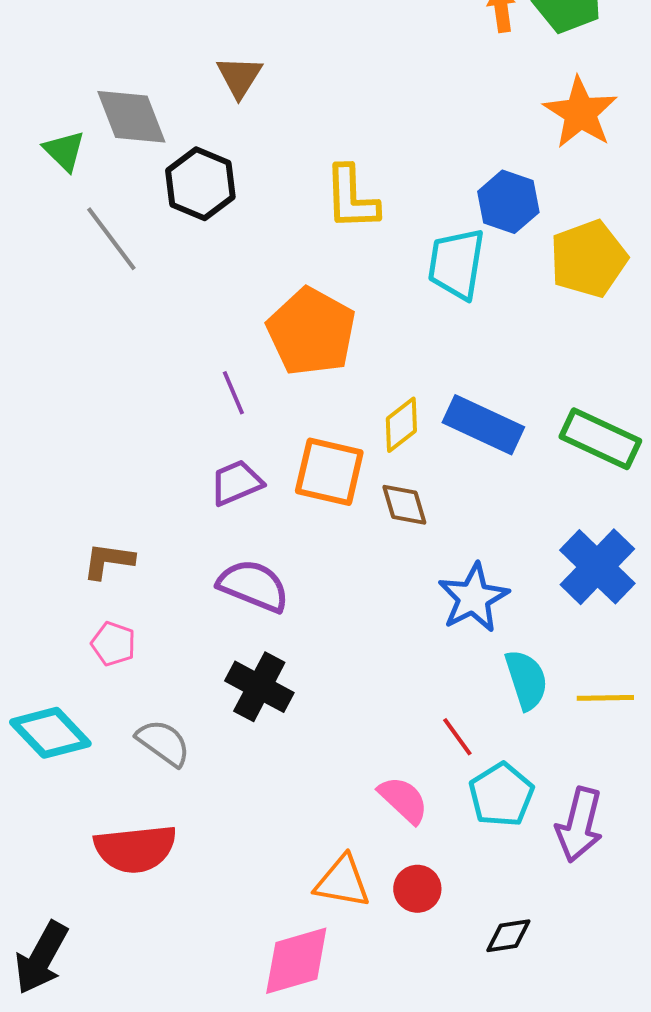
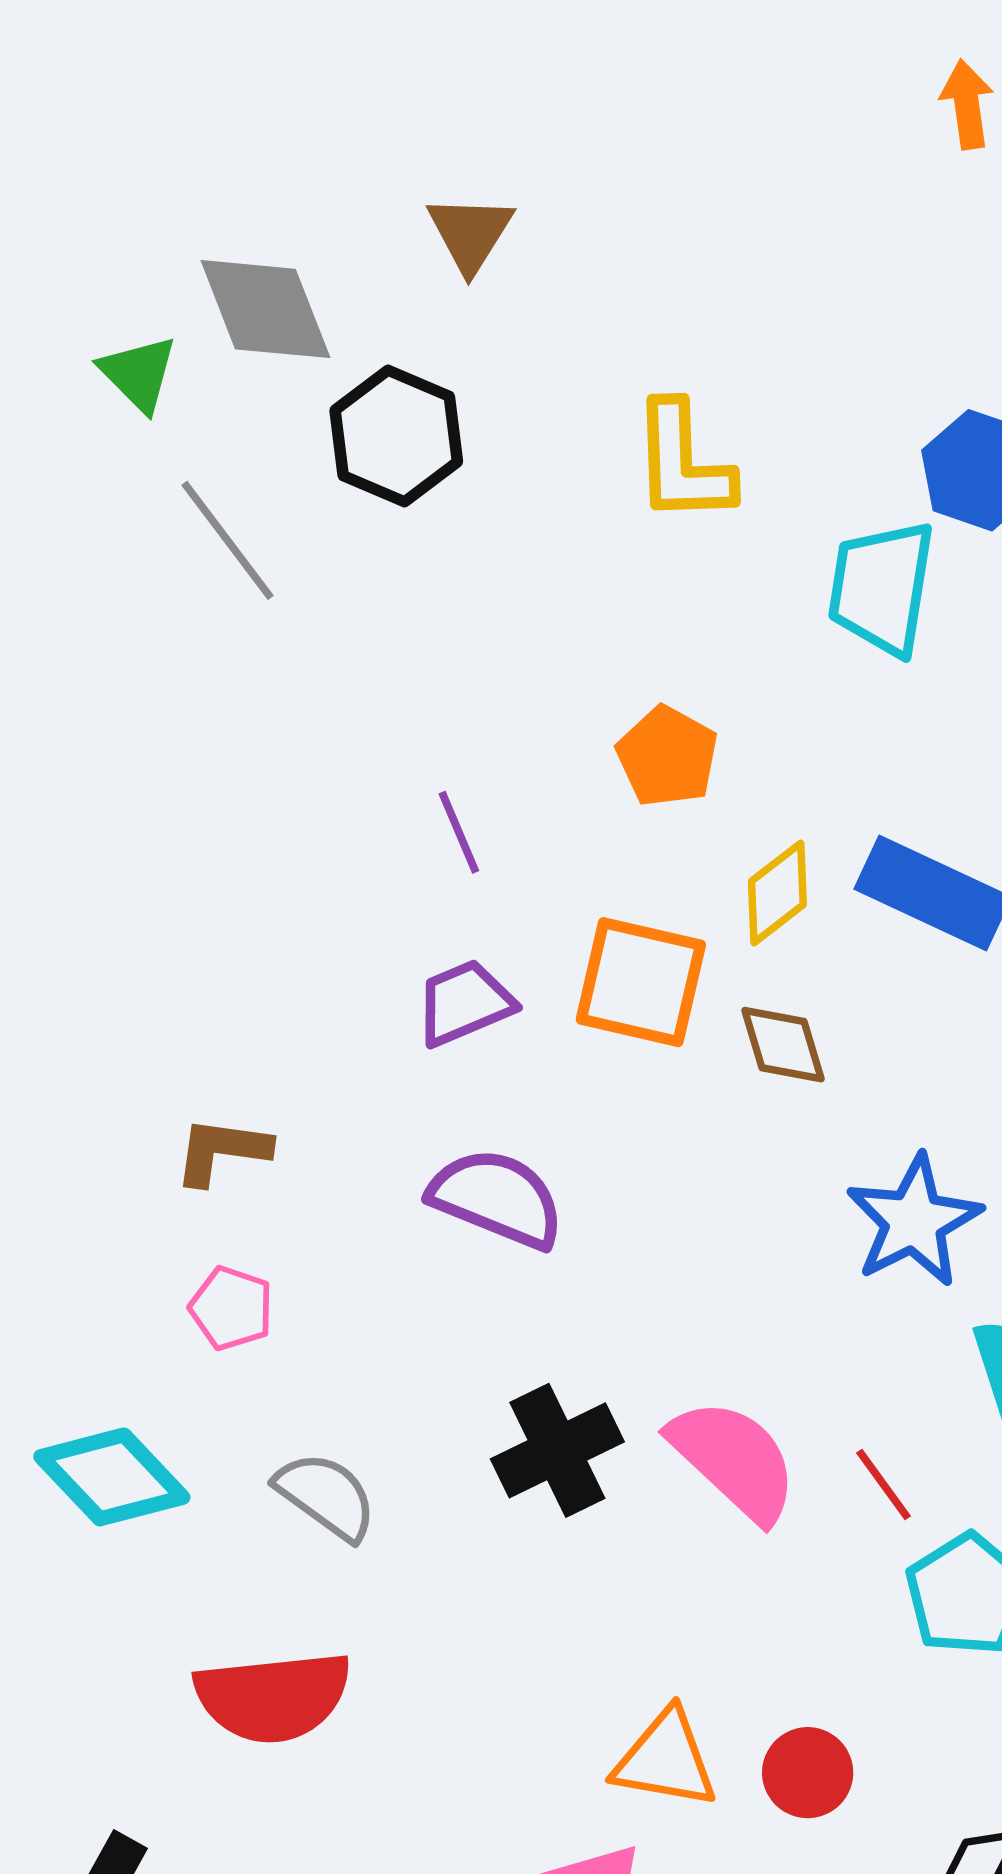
orange pentagon: (311, 332) -> (667, 756), moved, size x0.6
black cross: (259, 687) -> (557, 1450), moved, turned 36
pink semicircle: (403, 800) -> (734, 1460), moved, size x1.4

